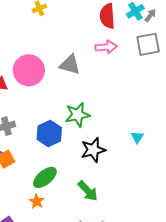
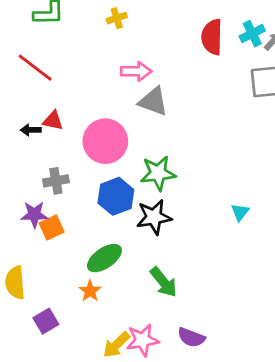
pink arrow: (106, 47) -> (136, 71), moved
pink circle: (29, 70) -> (105, 141), moved
black star: (93, 150) -> (154, 217), moved

